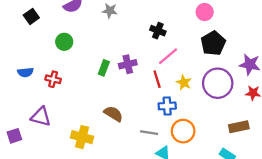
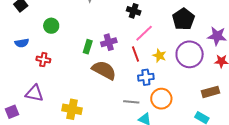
blue semicircle: (25, 72) -> (22, 43), moved
brown semicircle: (113, 114) -> (104, 70), moved, size x1.4

